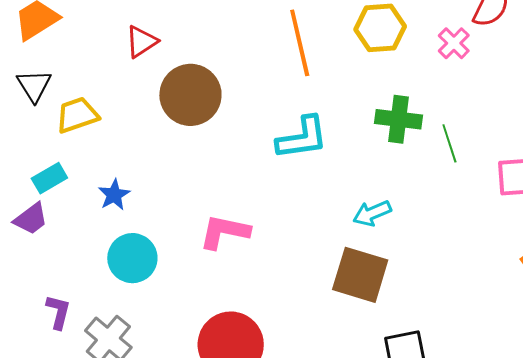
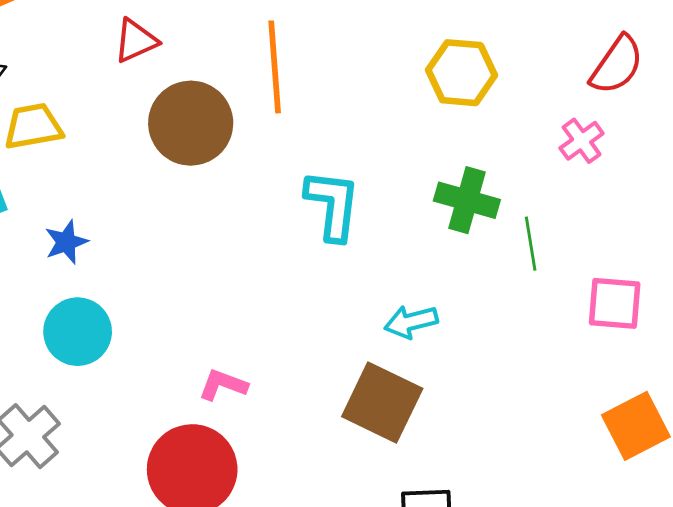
orange line: (300, 43) -> (275, 67), moved
pink cross: (454, 43) -> (582, 141), moved
cyan L-shape: (302, 138) -> (333, 205), turned -84
pink L-shape: (225, 232) -> (223, 385), moved, size x0.7

